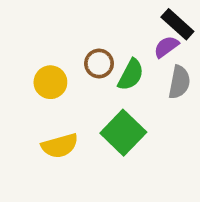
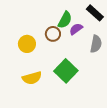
purple semicircle: (166, 47) -> (76, 29), moved
green semicircle: (131, 75) -> (65, 20), moved

